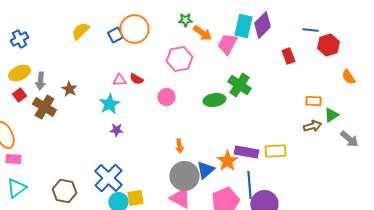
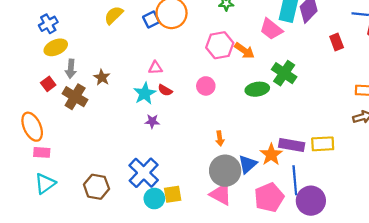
orange arrow: (202, 33) -> (244, 51), moved
pink trapezoid: (227, 44) -> (271, 29), turned -80
yellow ellipse: (19, 73) -> (56, 47), moved
red semicircle: (136, 79) -> (165, 90), moved

